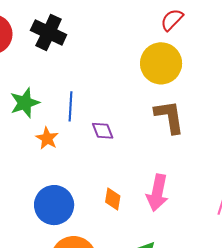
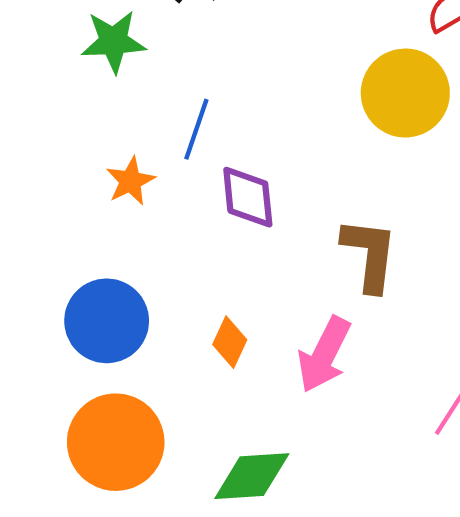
green star: (25, 103) -> (114, 41), moved
brown L-shape: (169, 117) -> (370, 254), moved
purple diamond: (103, 131) -> (248, 197), size x1.4

